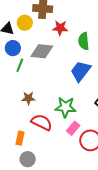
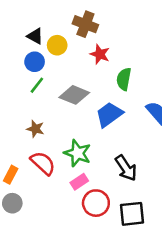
yellow circle: (25, 23) -> (57, 45), moved
gray diamond: (42, 51) -> (74, 95), moved

